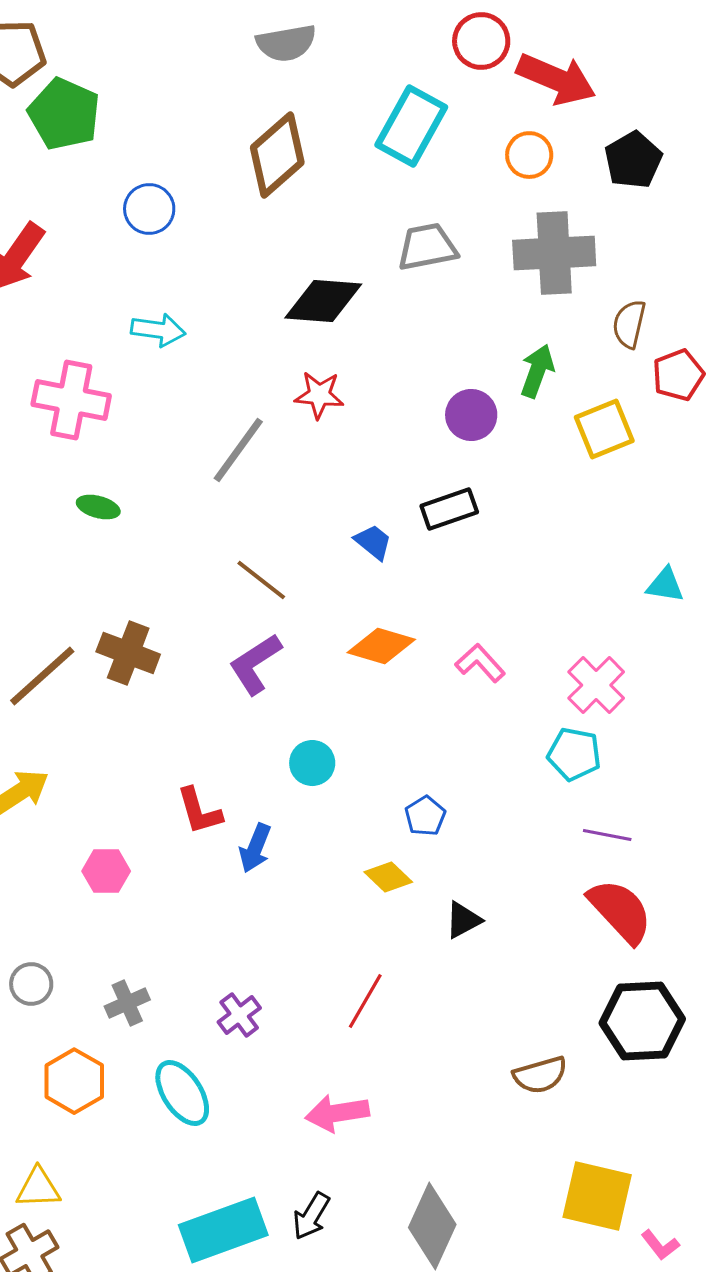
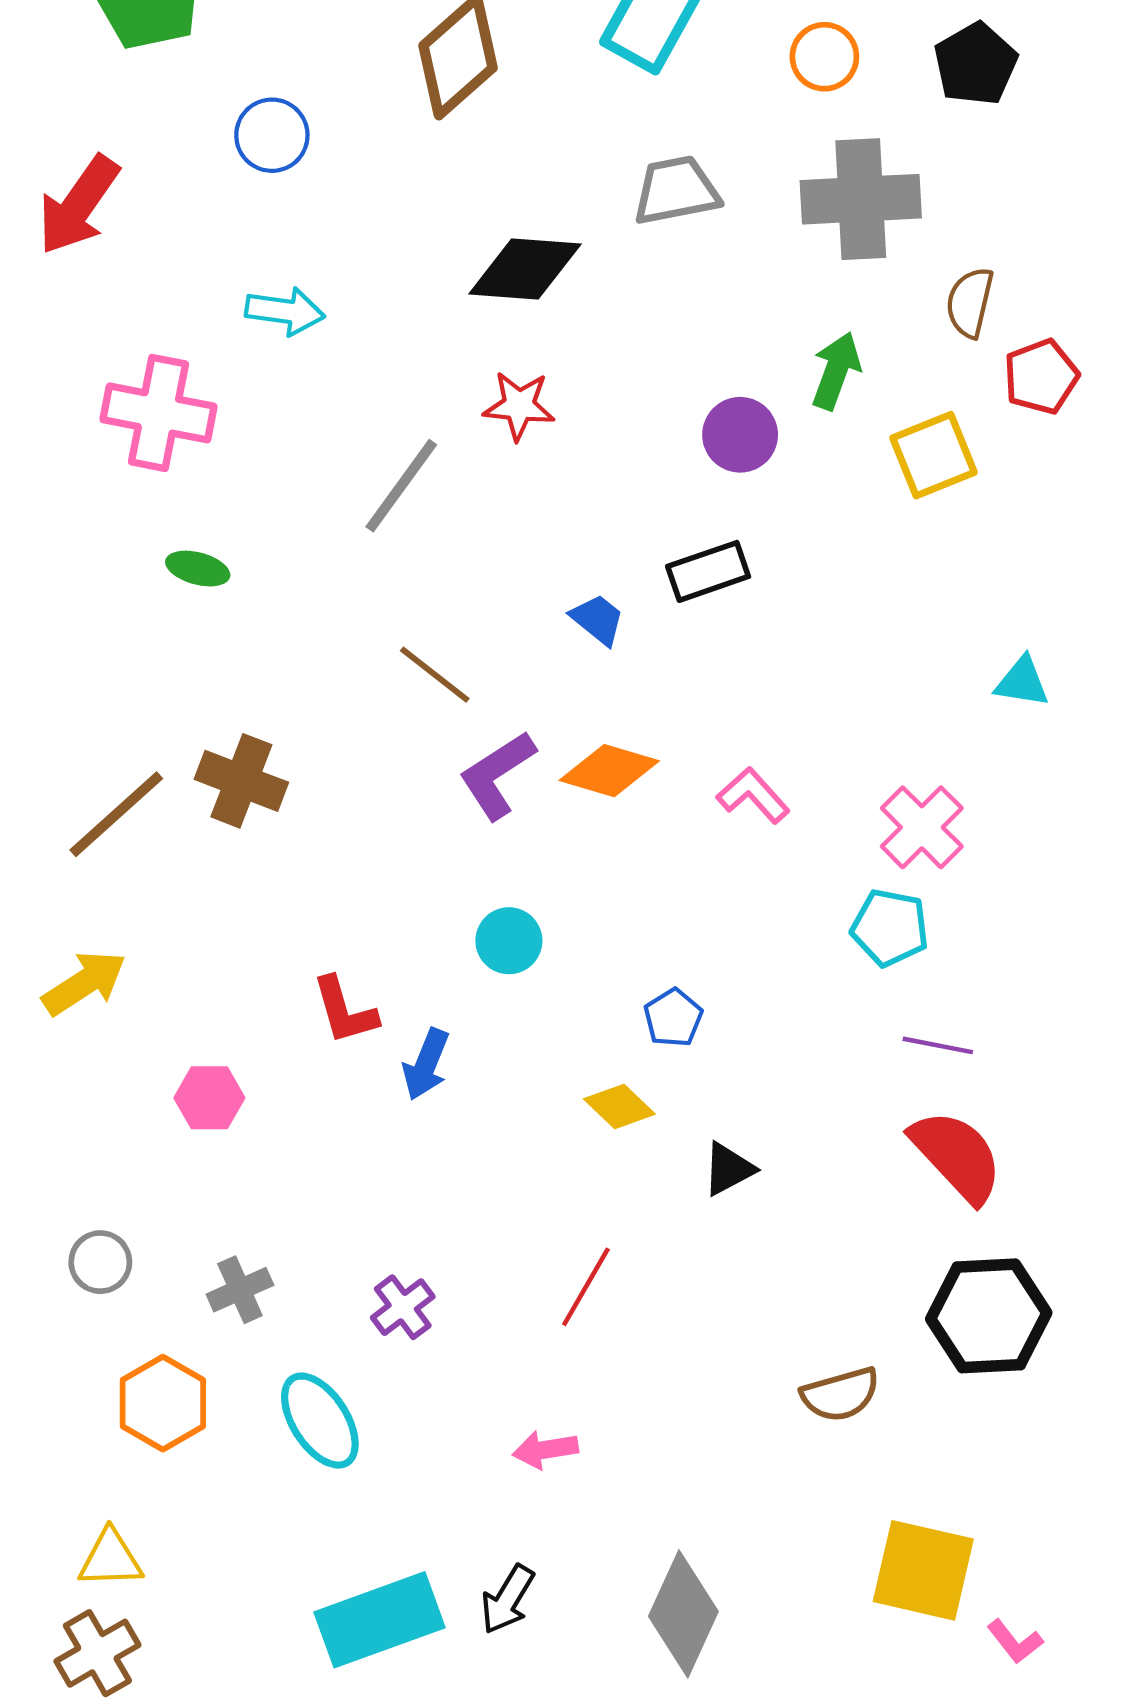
purple L-shape: (255, 664) -> (497, 775), moved
pink arrow: (337, 1113) -> (545, 1450), size x0.7

